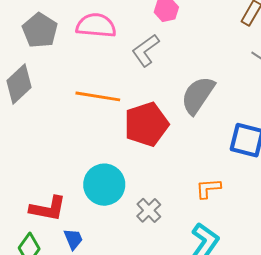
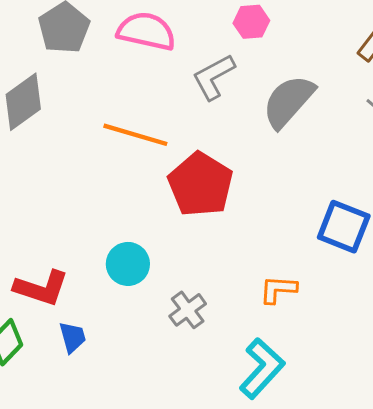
gray semicircle: (198, 95) -> (288, 101), moved
red pentagon: (146, 124) -> (200, 184), turned -30
cyan circle: (104, 185) -> (128, 264), size x0.7

